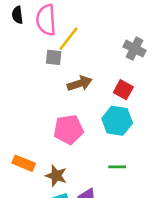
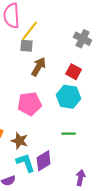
gray square: (54, 57) -> (27, 46), moved
brown arrow: (80, 83) -> (39, 67), turned -42

